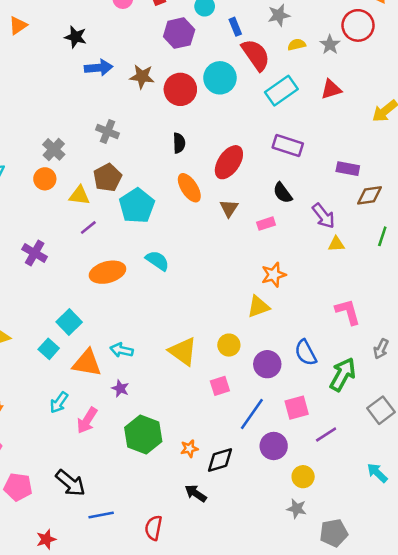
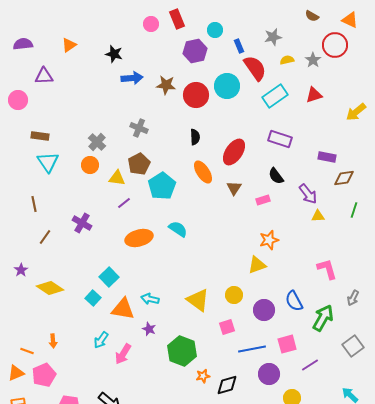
blue line: (252, 414) -> (252, 349), turned 44
green hexagon: (143, 434) -> (182, 351), moved

